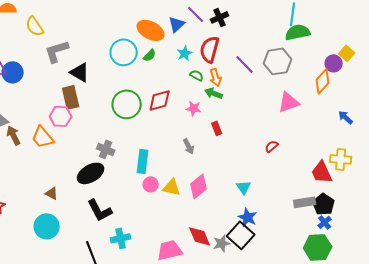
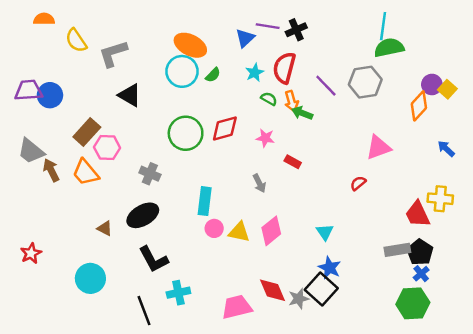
purple line: (196, 14) -> (268, 26), turned -36
orange ellipse: (151, 30) -> (190, 45), moved
gray L-shape: (57, 51) -> (113, 54), moved
yellow square: (347, 53) -> (447, 89), moved
green arrow: (214, 93) -> (302, 113), moved
brown rectangle: (71, 97) -> (87, 132), moved, turned 55
pink triangle: (289, 102) -> (378, 148), moved
red rectangle: (217, 128) -> (293, 162), turned -40
gray cross: (106, 149) -> (150, 174), moved
brown triangle: (52, 193) -> (105, 228), moved

